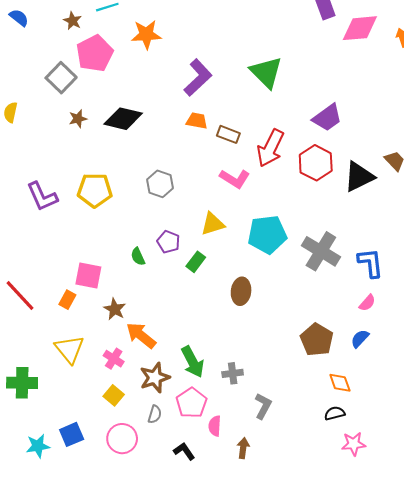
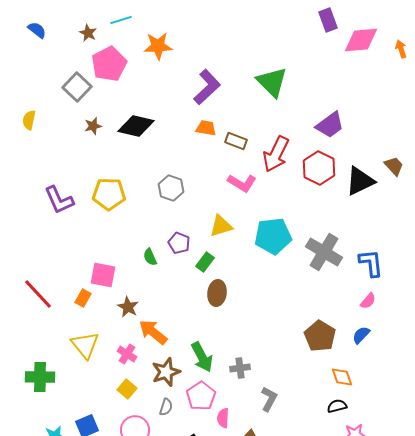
brown ellipse: (241, 291) -> (217, 293), moved

